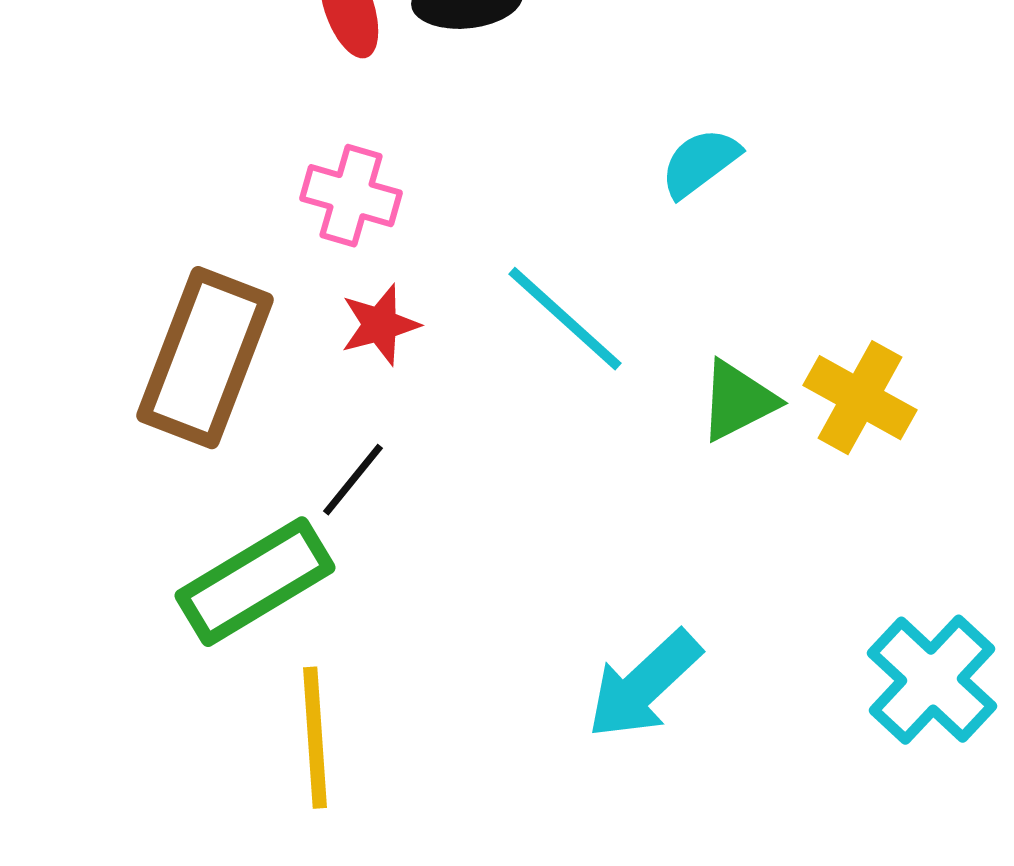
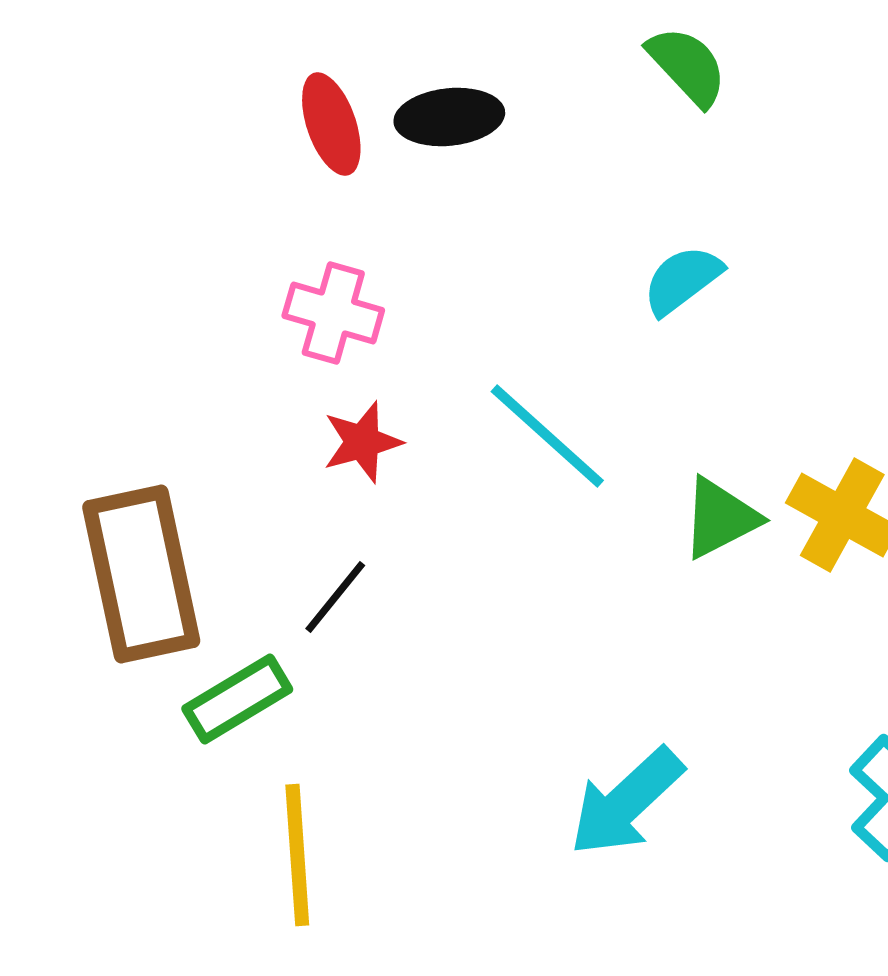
brown rectangle: (205, 358) -> (141, 574), moved, turned -33
green rectangle: (255, 582) -> (237, 699), size x0.7

